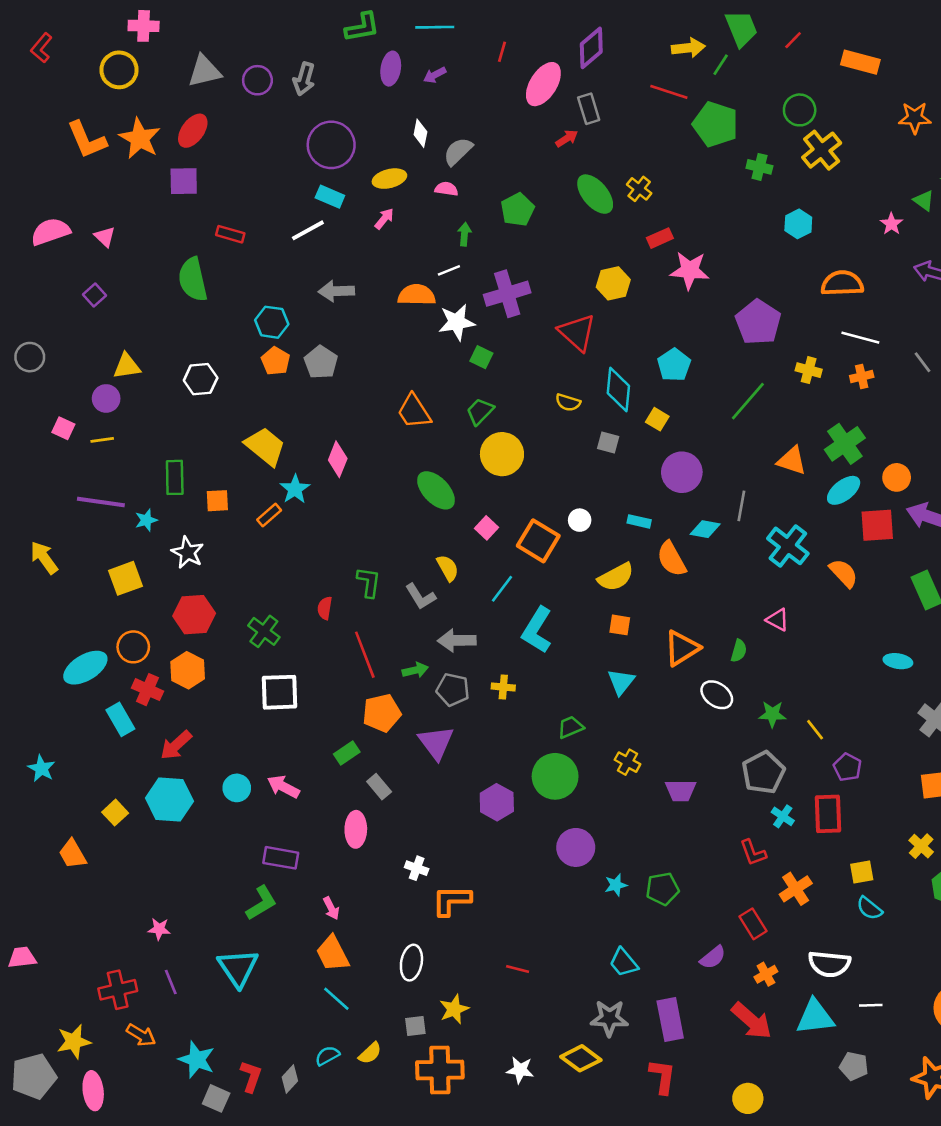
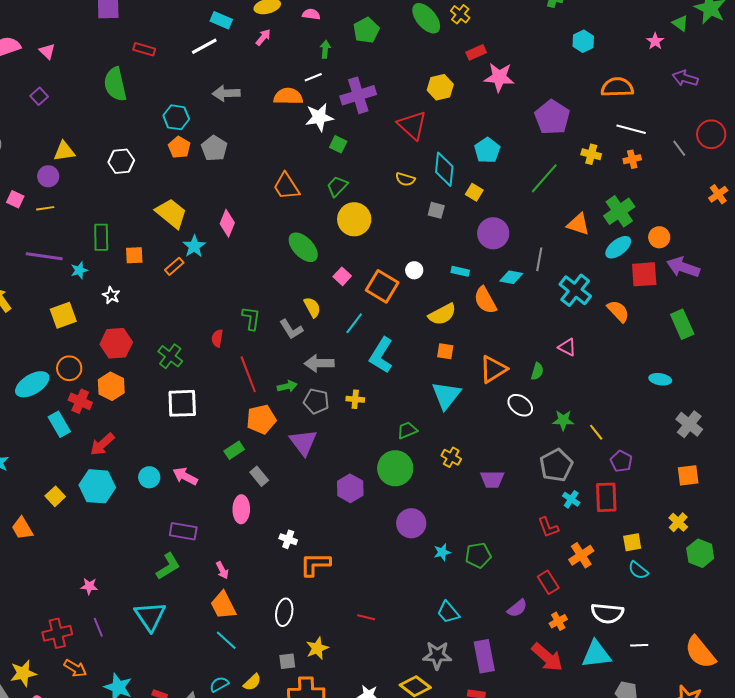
white star: (188, 552) -> (111, 295), size x0.7
cyan triangle: (621, 682) -> (446, 395), size x1.4

